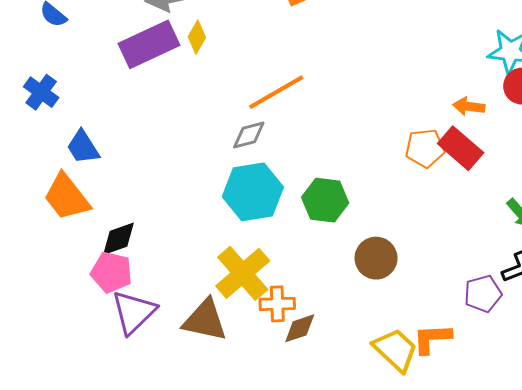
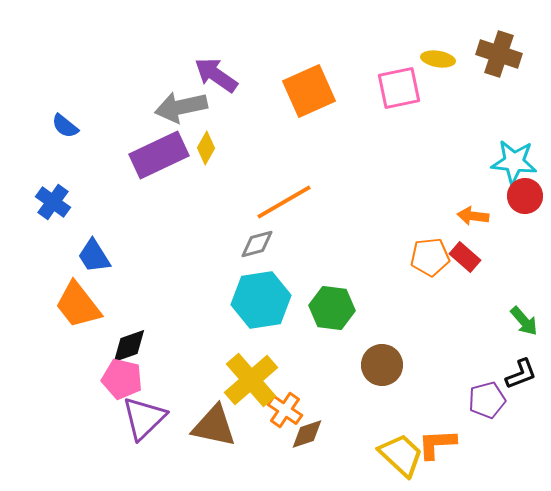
red rectangle: (461, 148) -> (465, 257), size x0.7
orange cross: (277, 304) -> (285, 410), turned 36

